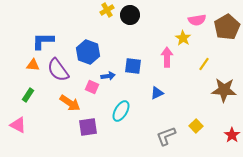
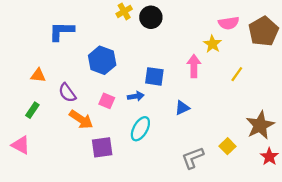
blue L-shape: (43, 41) -> (61, 31), moved
purple semicircle: (58, 70) -> (67, 93), moved, size x0.7
blue arrow: (108, 76) -> (136, 96), moved
brown star: (224, 90) -> (260, 125), moved, turned -30

